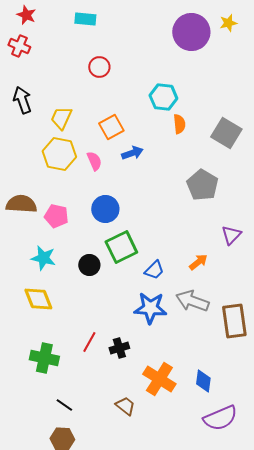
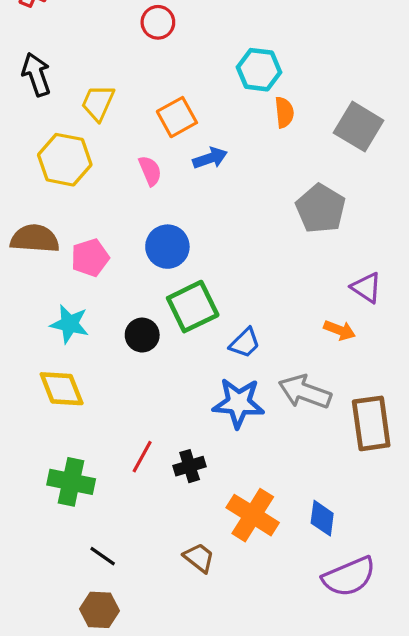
yellow hexagon: (59, 154) -> (65, 160), moved
pink pentagon: (56, 216) -> (90, 258), turned -30
purple triangle: (231, 235) -> (366, 288), turned -40
orange arrow: (198, 262) -> (340, 330), moved, turned 60

